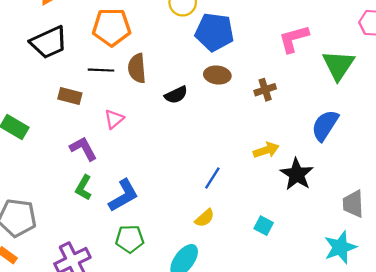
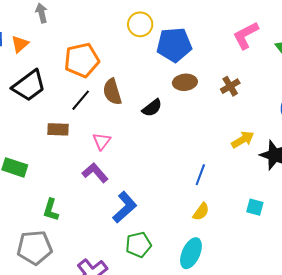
black line: (101, 70) -> (81, 100), turned -40
purple L-shape: (83, 149) -> (95, 173), moved
green L-shape: (84, 188) -> (51, 210), moved

